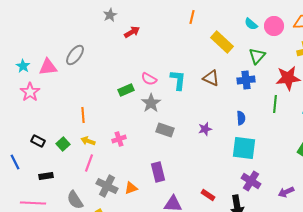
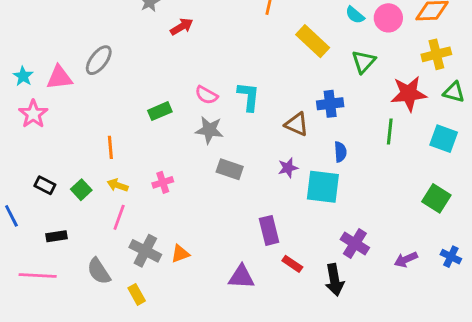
brown triangle: (211, 78) -> (297, 124), moved
blue cross: (246, 80) -> (330, 104), moved
green rectangle: (126, 90) -> (160, 111), moved
gray star: (151, 103) -> (209, 130), turned -30
cyan square: (244, 148) -> (323, 187), moved
purple rectangle: (158, 172) -> (269, 230), moved

